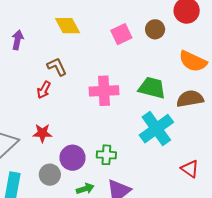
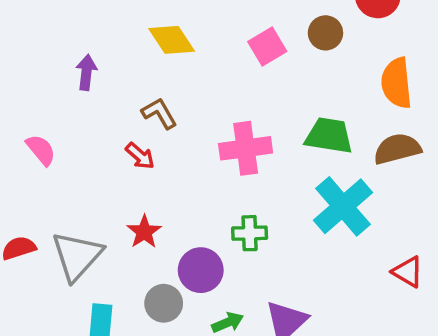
orange semicircle: (193, 61) -> (397, 83), turned 64
red arrow: (44, 90) -> (140, 156), turned -72
red star: (42, 133) -> (144, 232), turned -30
green cross: (106, 155) -> (250, 233), moved

